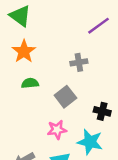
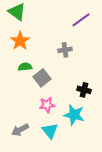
gray square: (65, 97) -> (42, 78), moved

